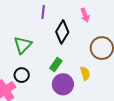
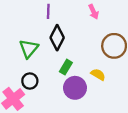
black diamond: (62, 32) -> (57, 38), moved
yellow semicircle: (85, 73) -> (98, 75), turned -40

